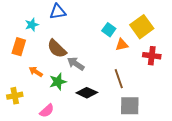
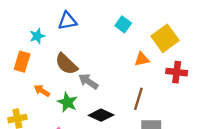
cyan square: (109, 30) -> (123, 24), moved
brown line: (119, 79) -> (138, 99), turned 36
green star: (58, 82) -> (67, 102), turned -30

